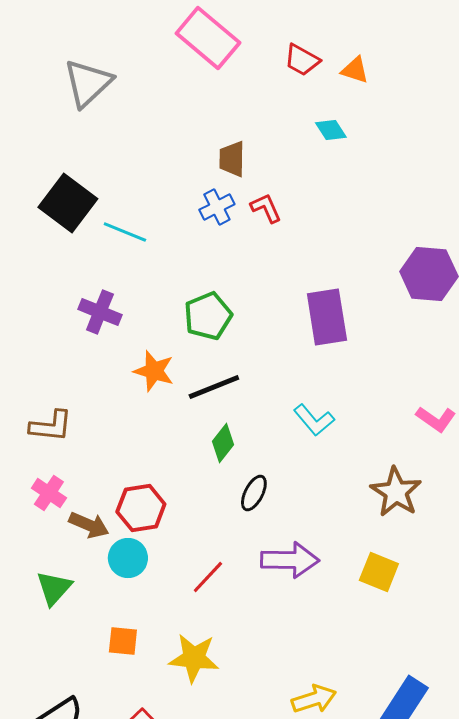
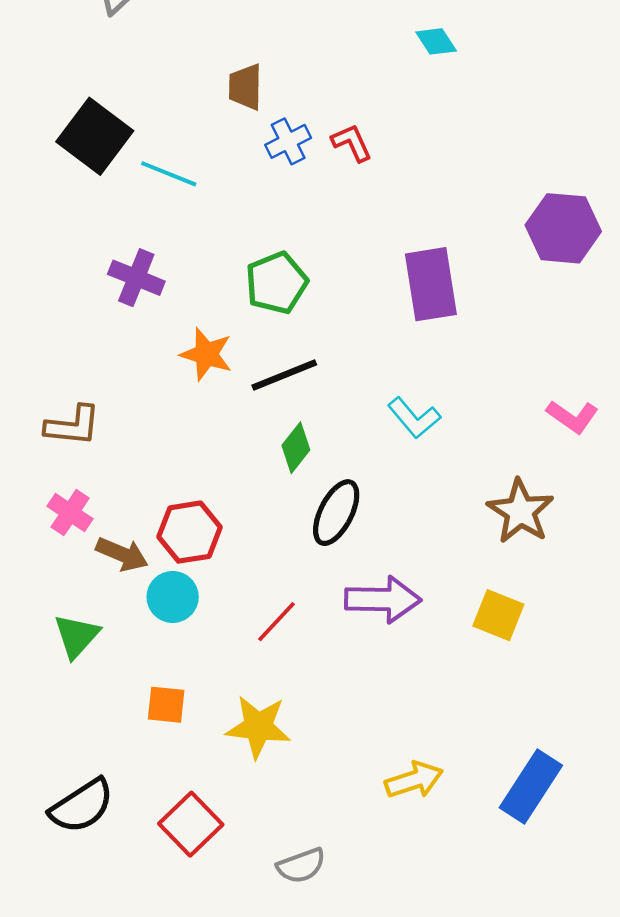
brown trapezoid: (232, 159) -> (245, 87), moved
black ellipse: (254, 493) -> (336, 513), size x1.4

